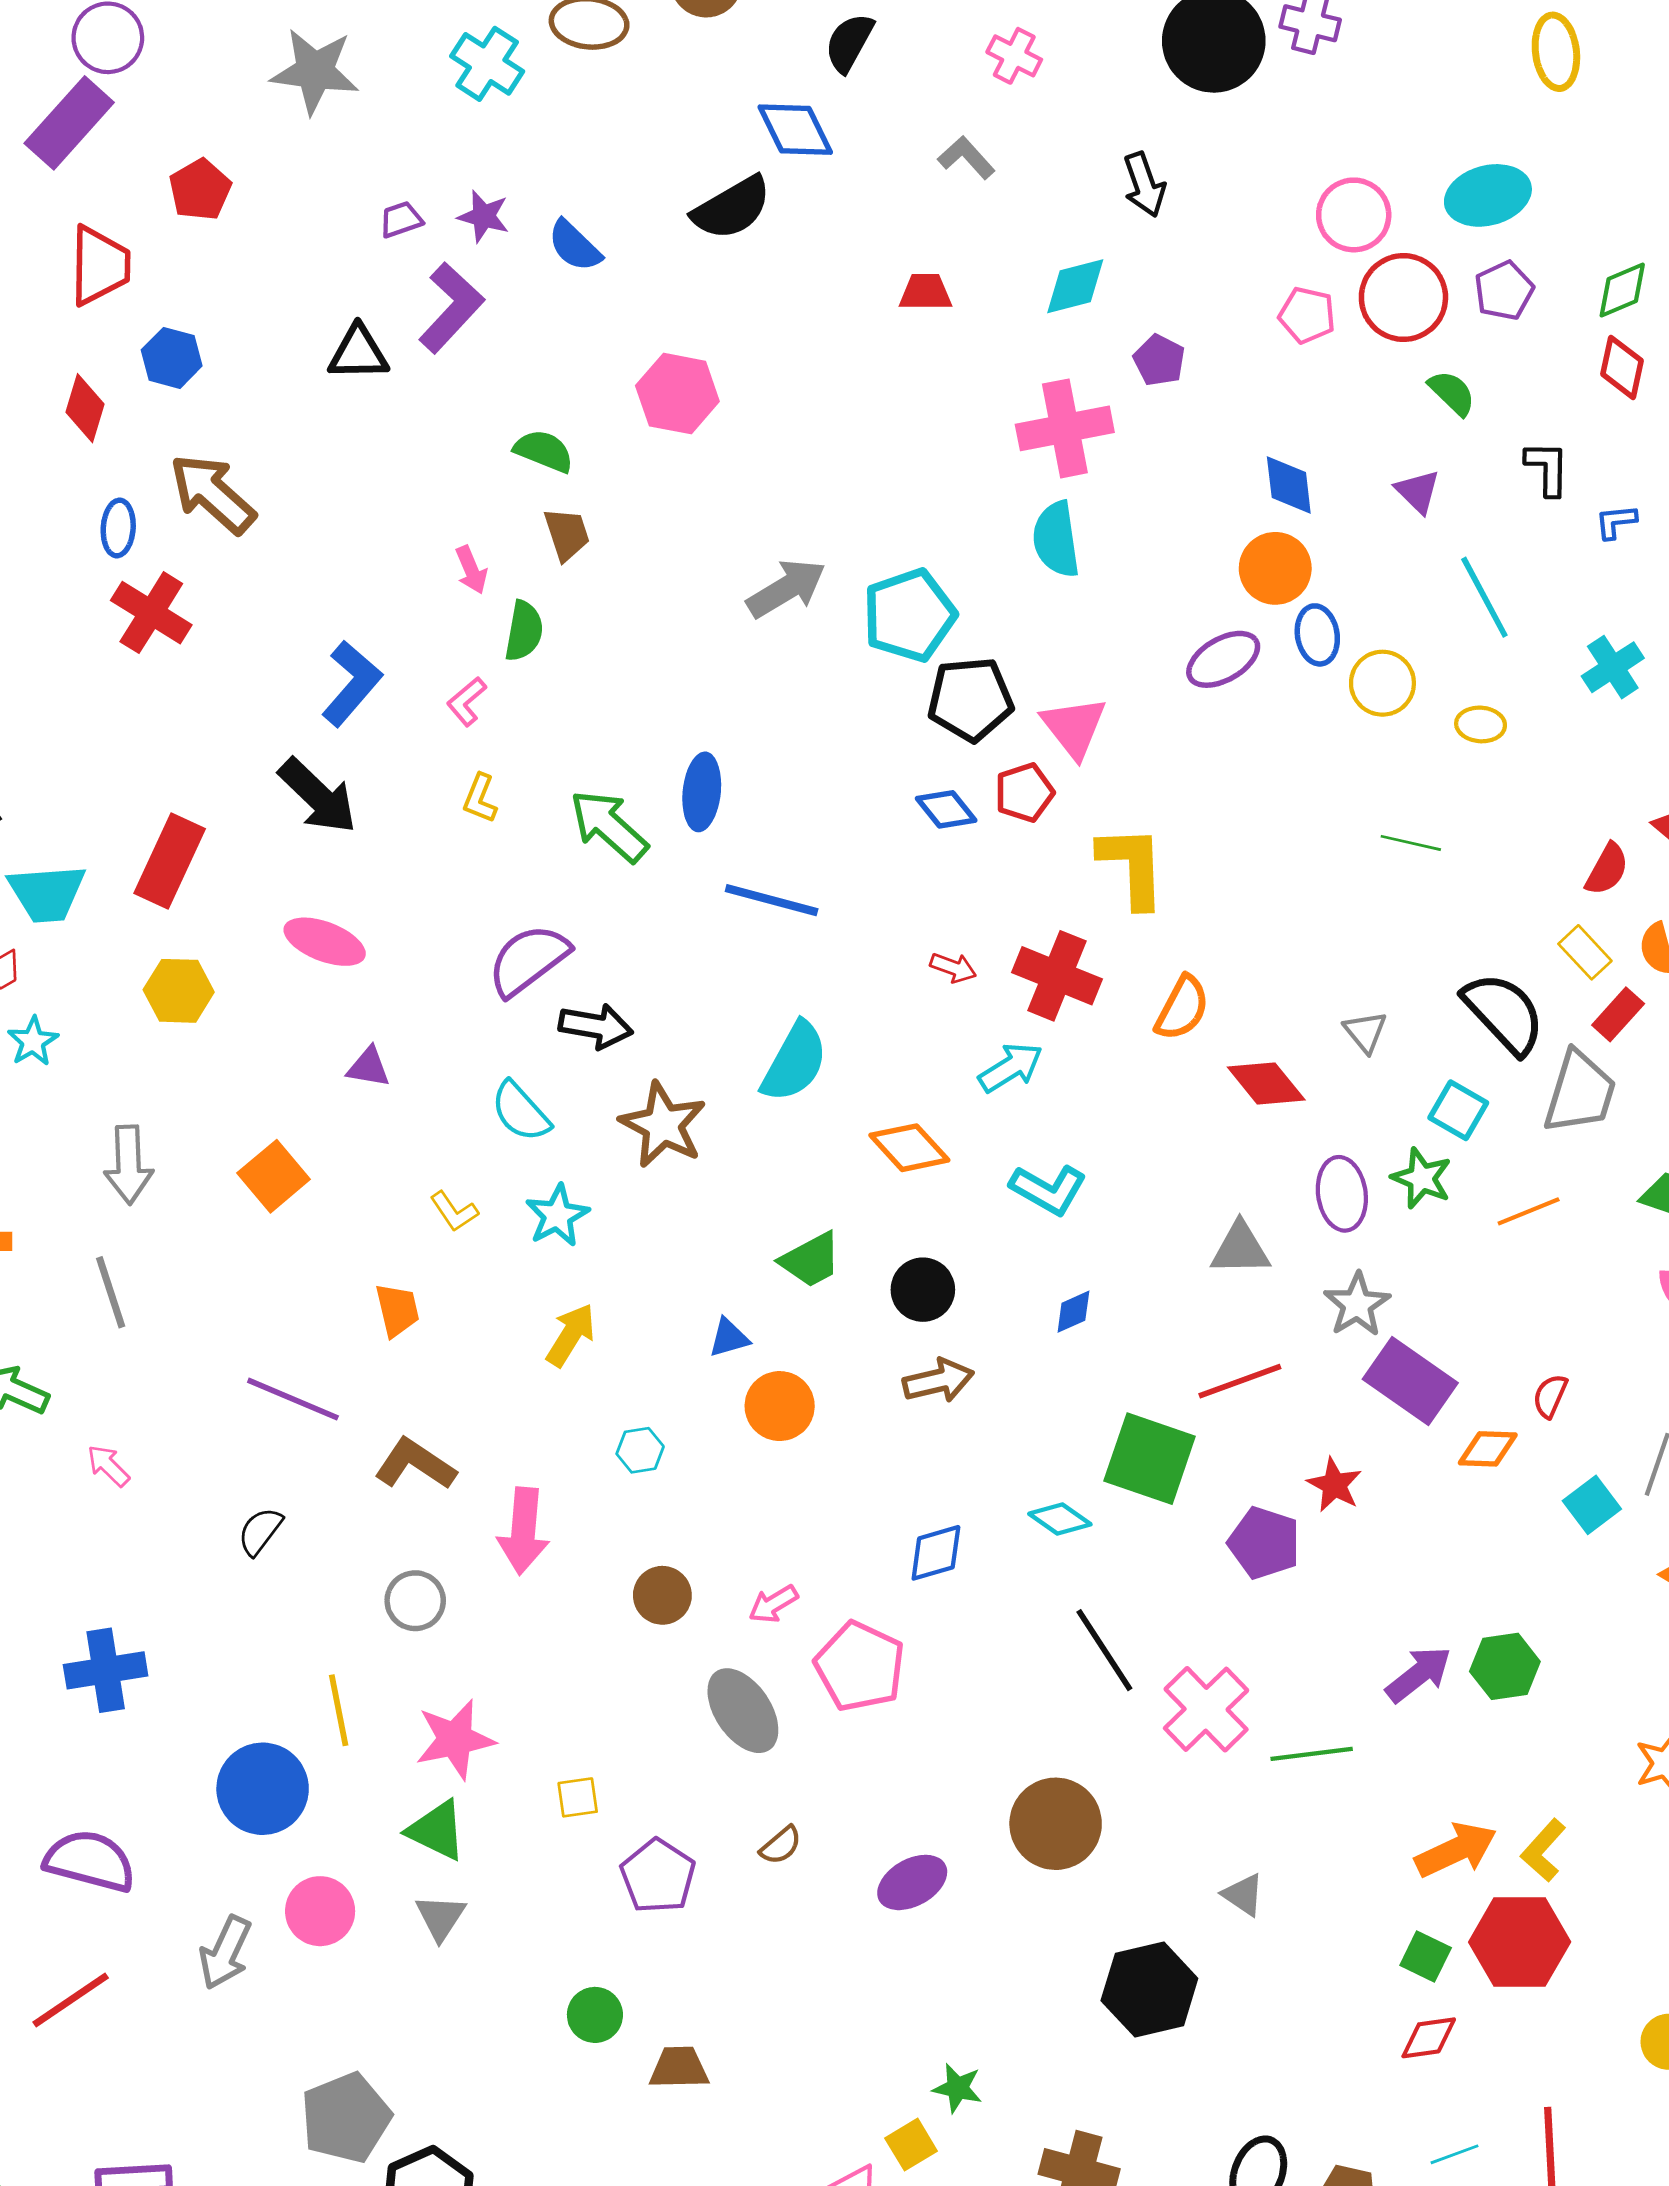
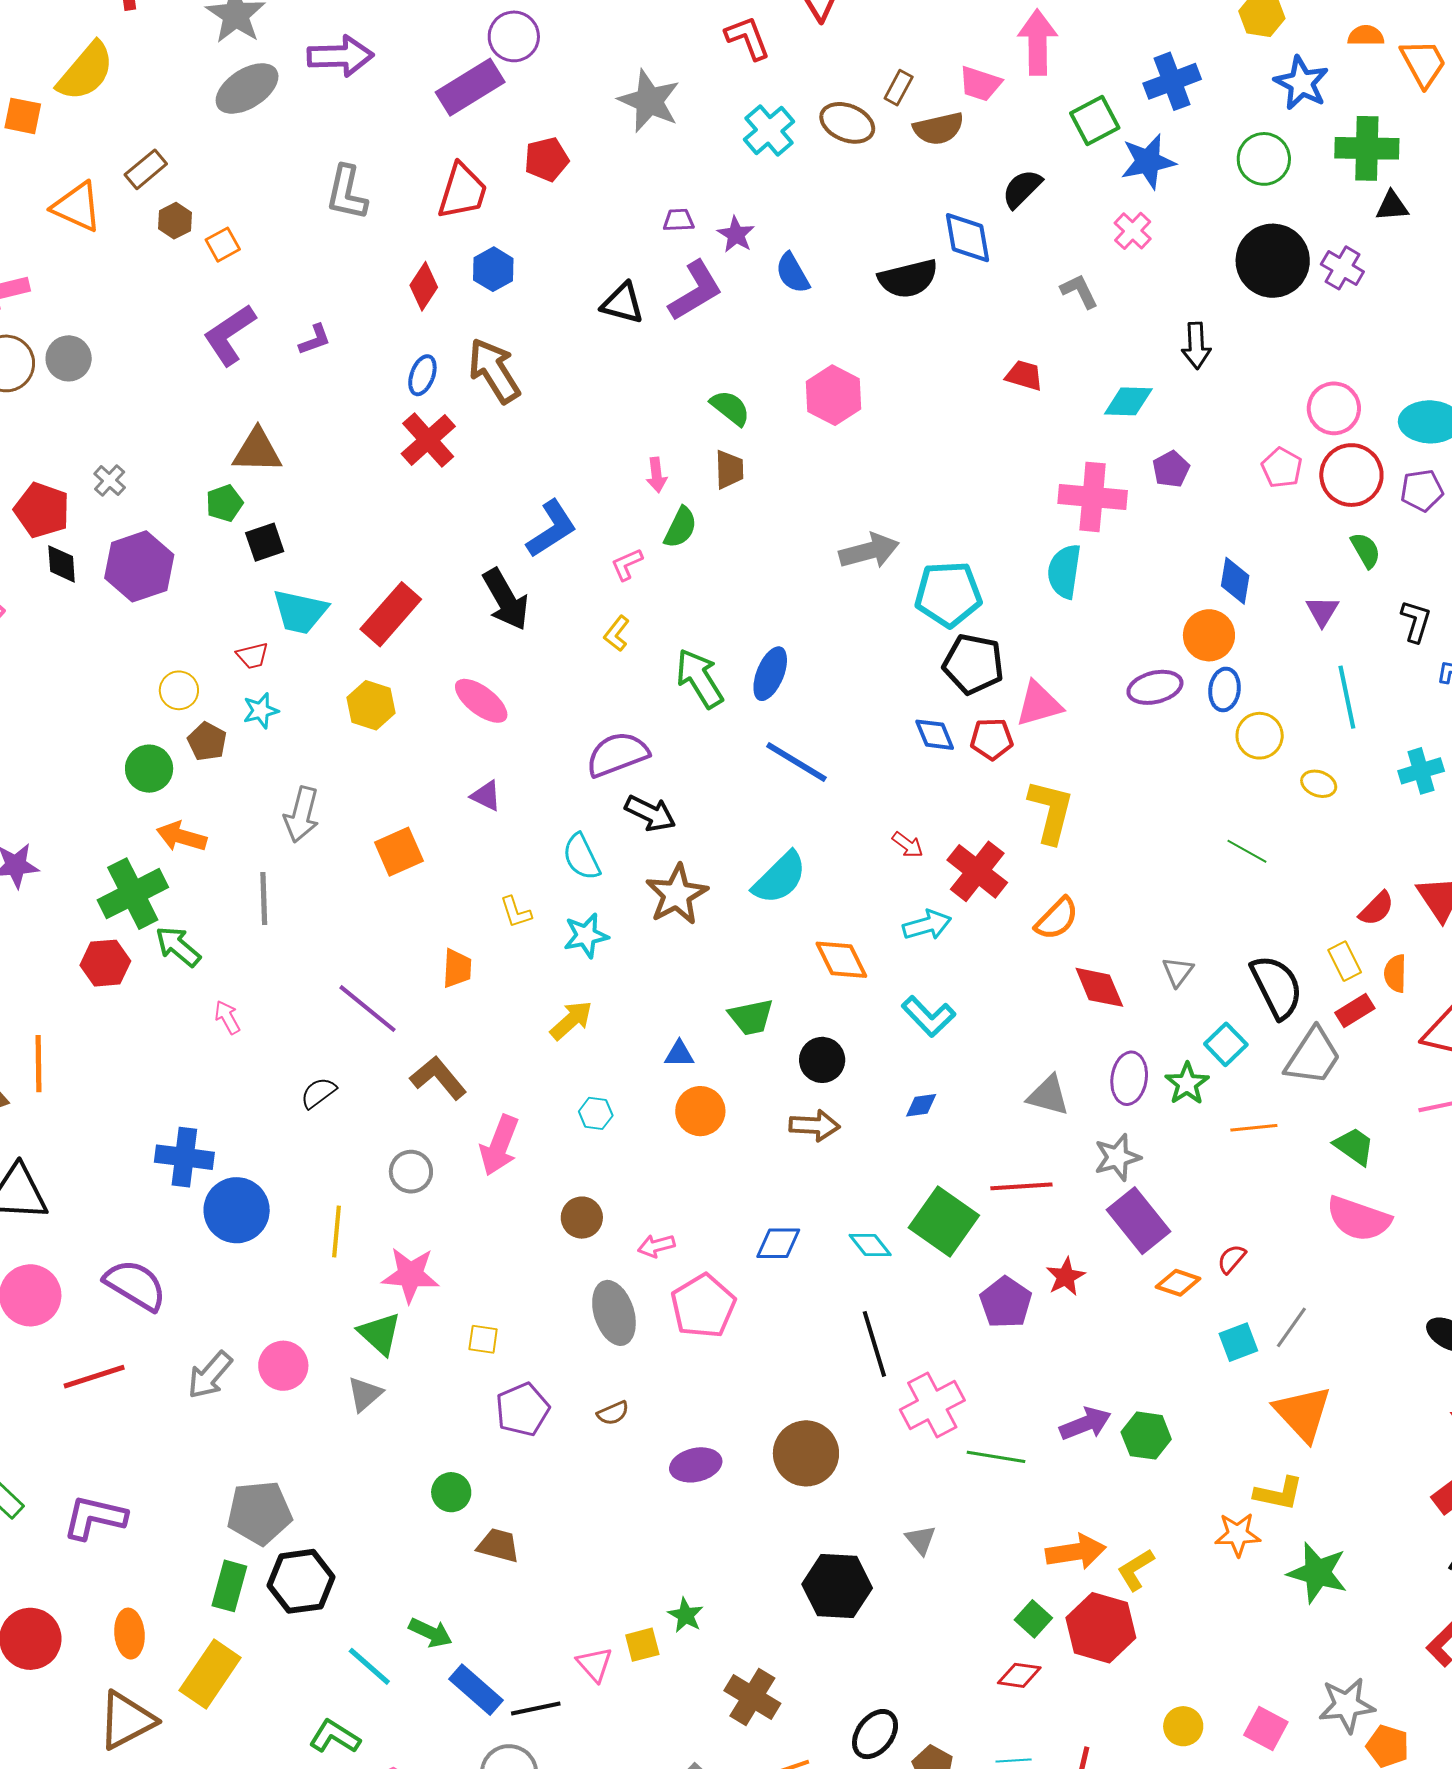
pink triangle: (1074, 727) -> (1039, 704), turned 36
blue circle: (263, 1789) -> (237, 1210), moved

